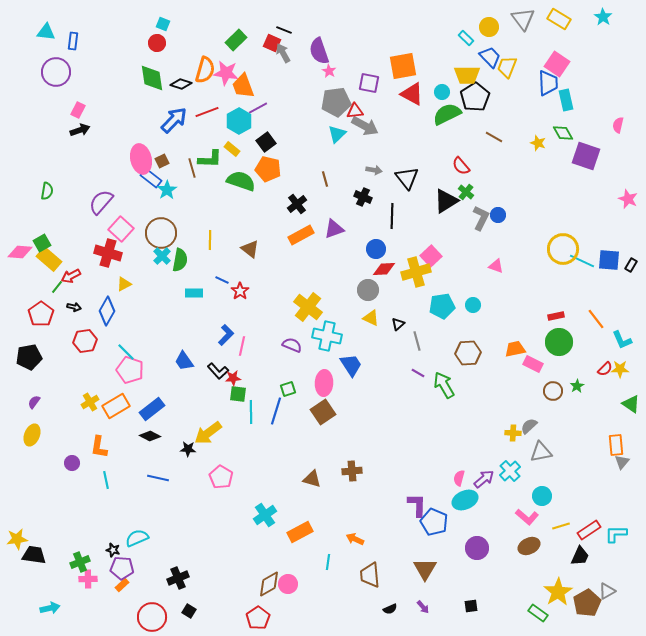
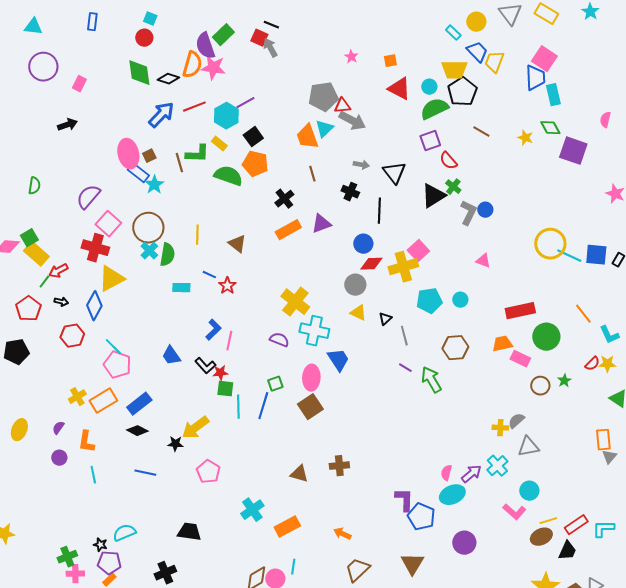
blue rectangle: (73, 41) -> (92, 22), moved
purple semicircle: (319, 51) -> (205, 46), moved
orange square: (403, 66) -> (390, 61), size x0.5
pink star: (329, 71) -> (351, 57), moved
purple square: (369, 83) -> (430, 141), moved, turned -30
orange trapezoid: (243, 86) -> (307, 137), moved
pink rectangle: (78, 110) -> (79, 84), moved
yellow triangle: (124, 284) -> (111, 279), size x1.8
red rectangle: (556, 316) -> (520, 311), moved, size x1.8
purple semicircle: (34, 402) -> (58, 428), moved
brown ellipse: (529, 546) -> (541, 537), moved
black trapezoid: (34, 555) -> (189, 532), moved
cyan line: (328, 562) -> (293, 567), moved
brown trapezoid: (370, 575) -> (357, 570), turned 52

